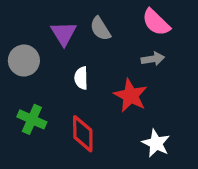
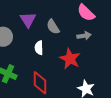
gray semicircle: (100, 29) -> (53, 27), moved

